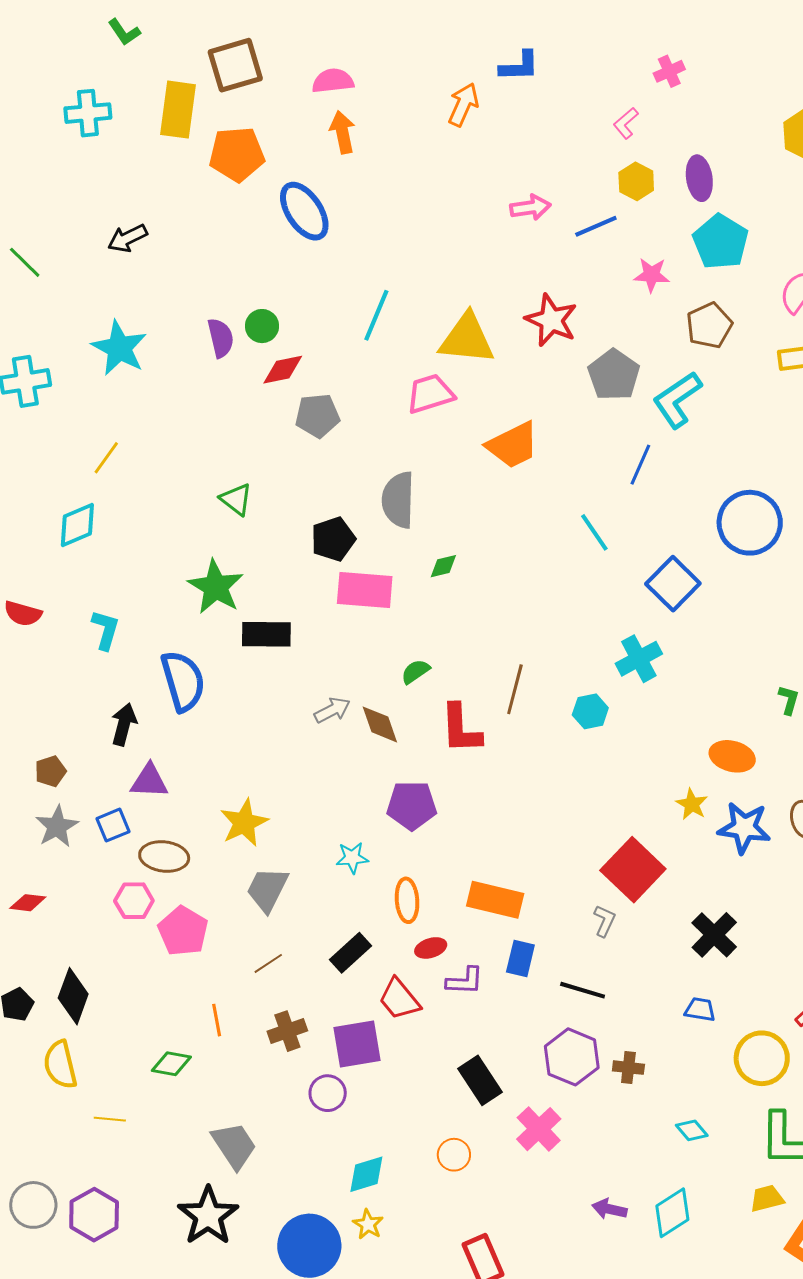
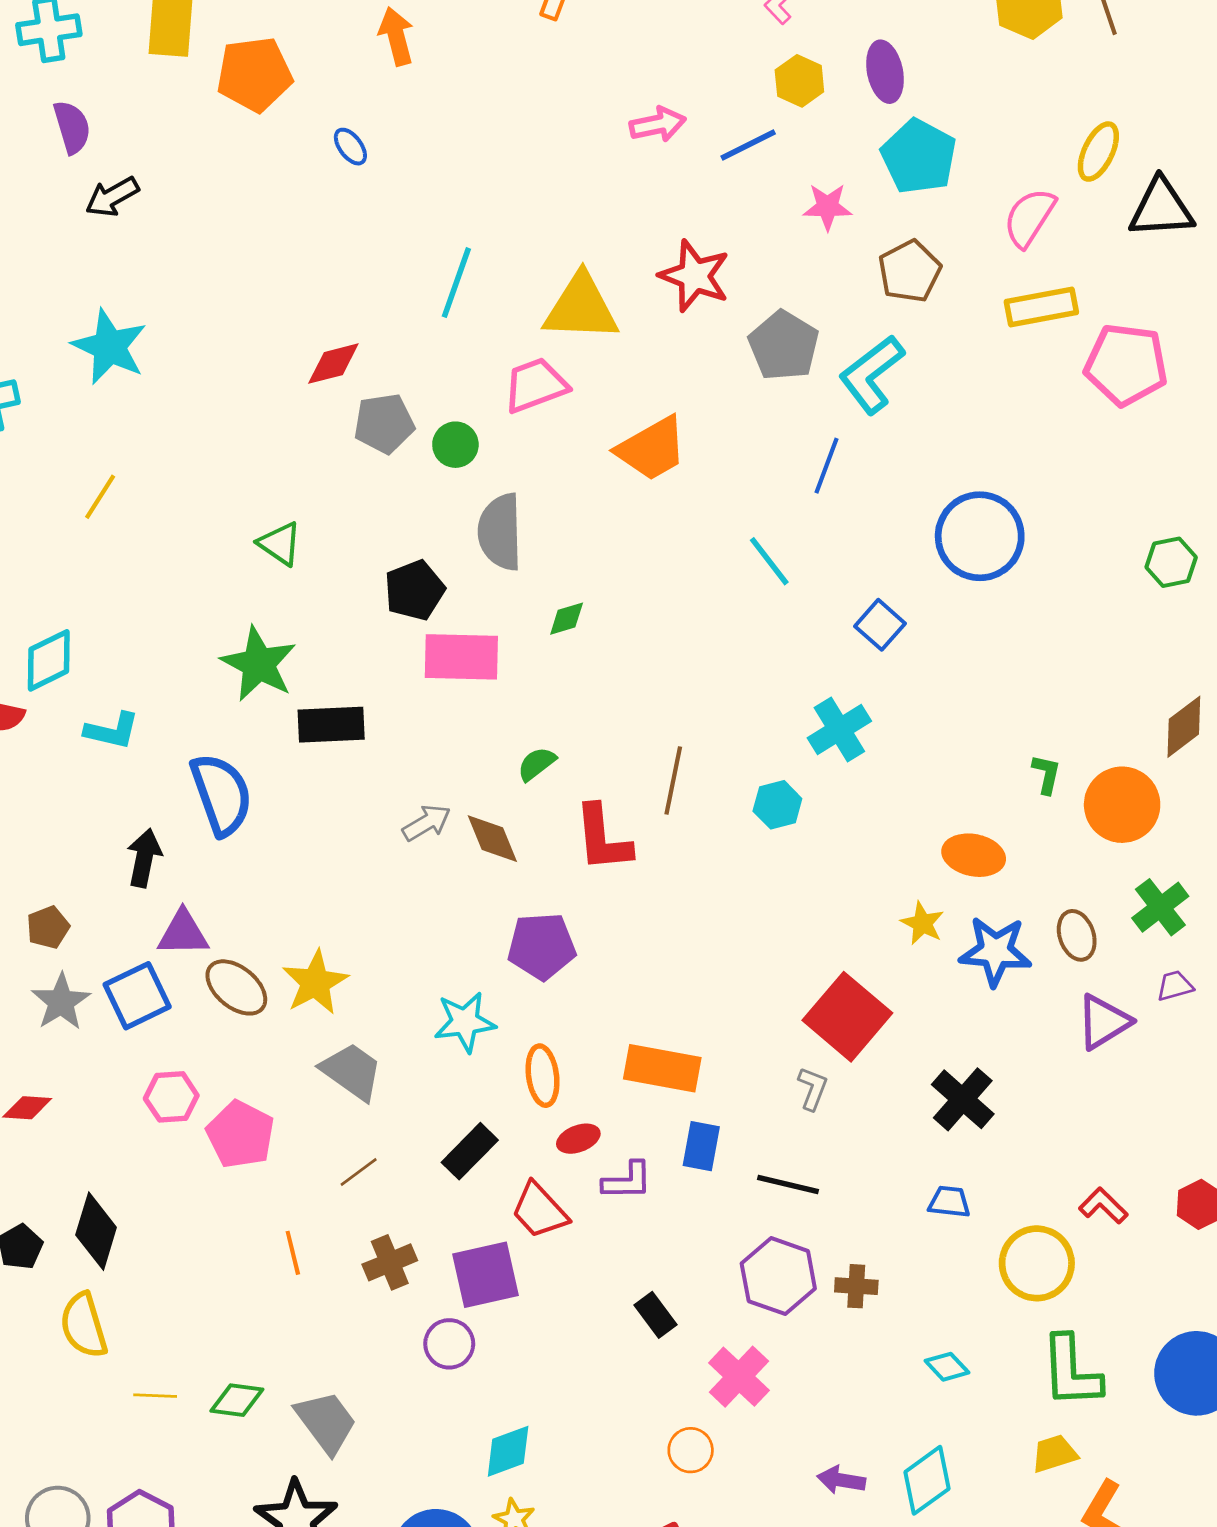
blue ellipse: (304, 211) -> (350, 147), size x0.5
green circle: (262, 326) -> (455, 445), moved
purple semicircle: (221, 338) -> (72, 127), moved
cyan diamond: (77, 525) -> (49, 660), moved
blue square: (673, 584) -> (880, 625), size x0.7
cyan L-shape: (105, 630) -> (112, 731), turned 90
blue square: (113, 825) -> (137, 996), size x1.4
brown ellipse: (164, 856) -> (236, 987), moved, turned 36
cyan star: (352, 858) -> (465, 1022), size x1.4
gray trapezoid: (267, 889) -> (352, 1071), turned 102
green diamond: (171, 1064) -> (237, 1400), moved
black rectangle: (480, 1080) -> (655, 1315), size x0.7
orange circle: (454, 1155) -> (691, 1450), moved

